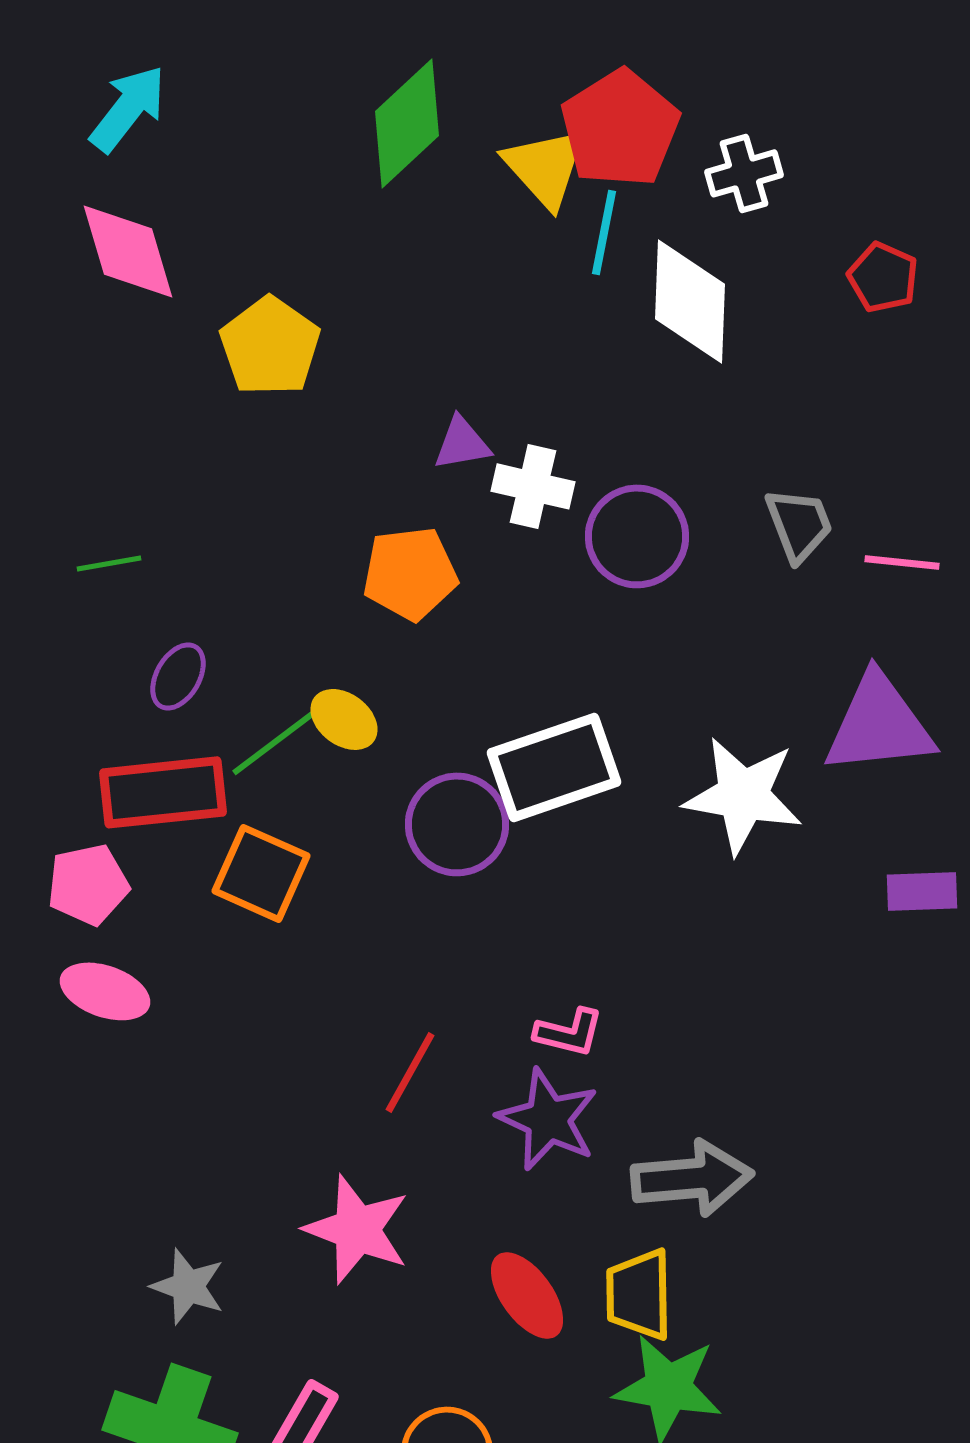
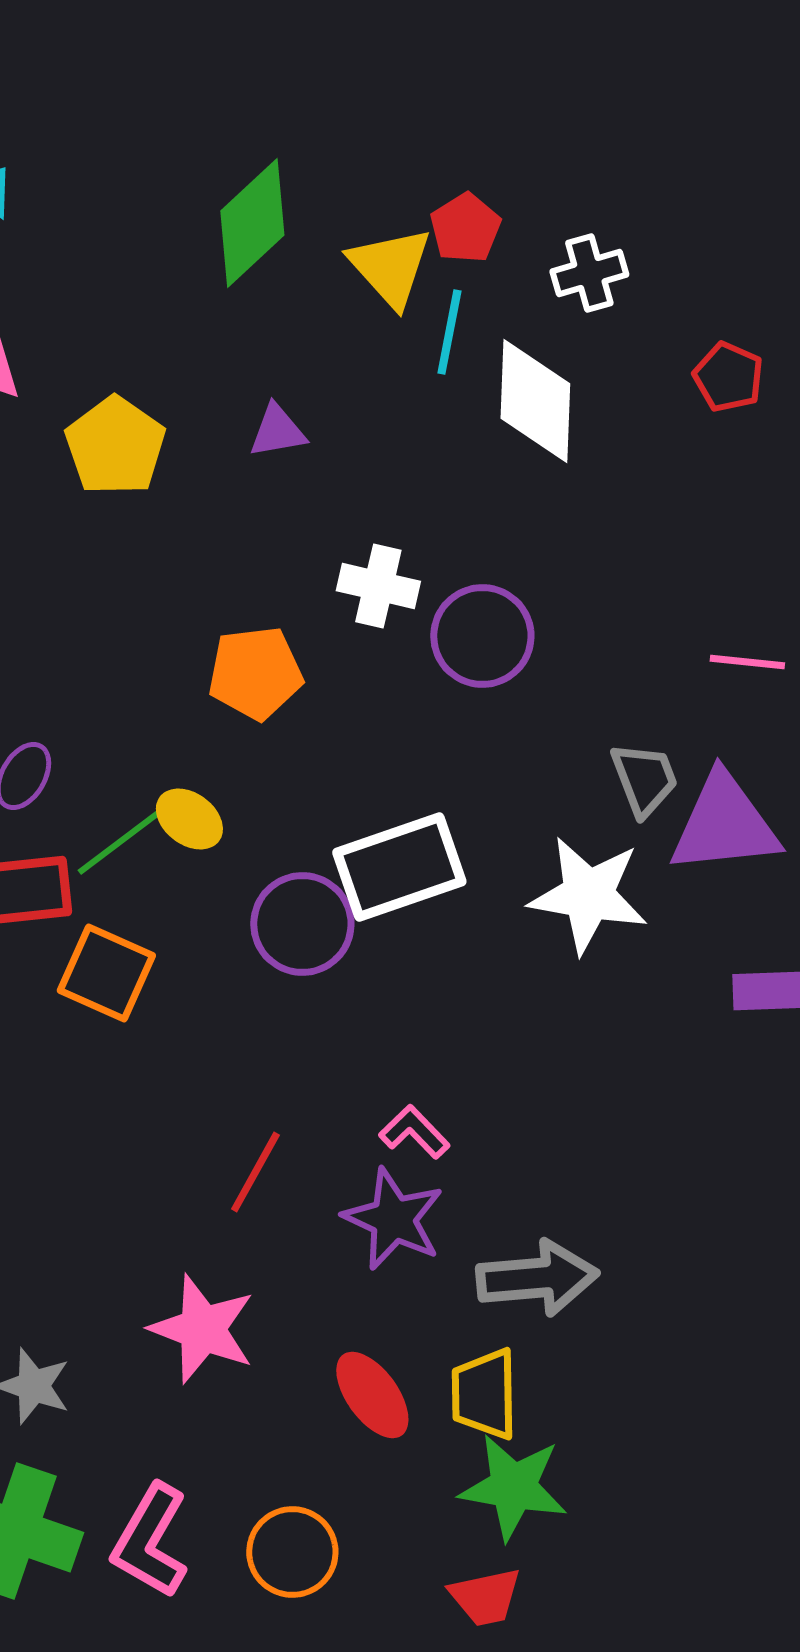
red pentagon: (620, 128) -> (465, 228), size x0.6
purple triangle: (462, 443) -> (277, 431), moved
gray trapezoid: (799, 524) -> (644, 779), moved
pink L-shape: (569, 1032) -> (414, 1132), turned -148

